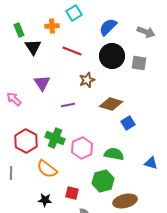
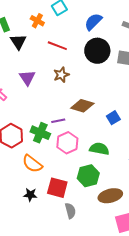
orange cross: (52, 26) -> (37, 21), turned 32
brown star: (87, 80) -> (61, 75), moved
brown diamond: (111, 104) -> (82, 106), moved
purple line: (68, 105) -> (58, 121), moved
red square: (72, 193) -> (57, 188), size x1.5

